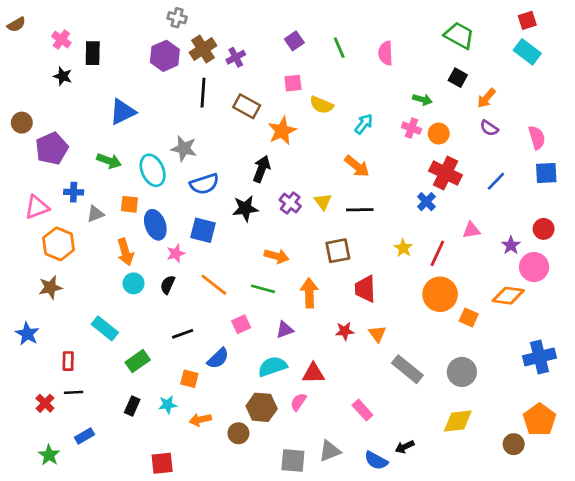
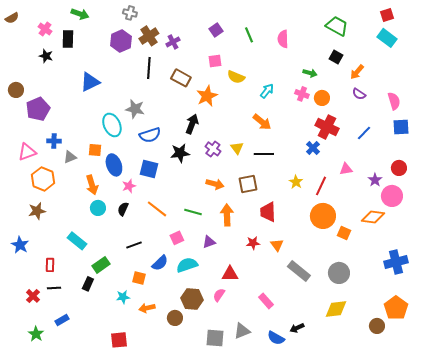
green arrow: (109, 161) -> (80, 14), moved
orange arrow: (277, 256) -> (215, 184), moved
cyan semicircle: (272, 366) -> (187, 265), moved
black rectangle: (132, 406) -> (88, 284), moved

